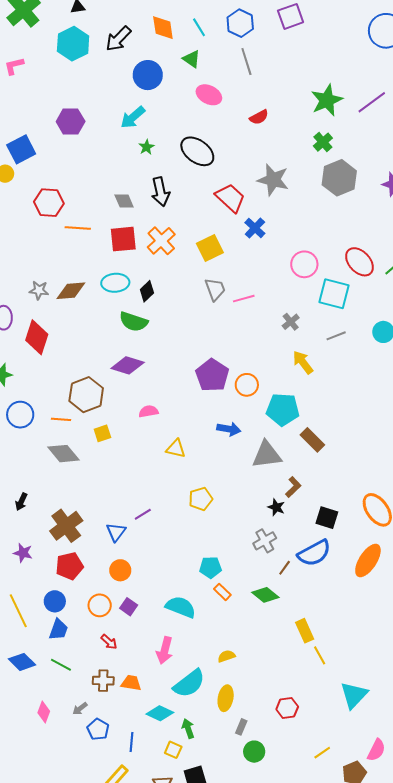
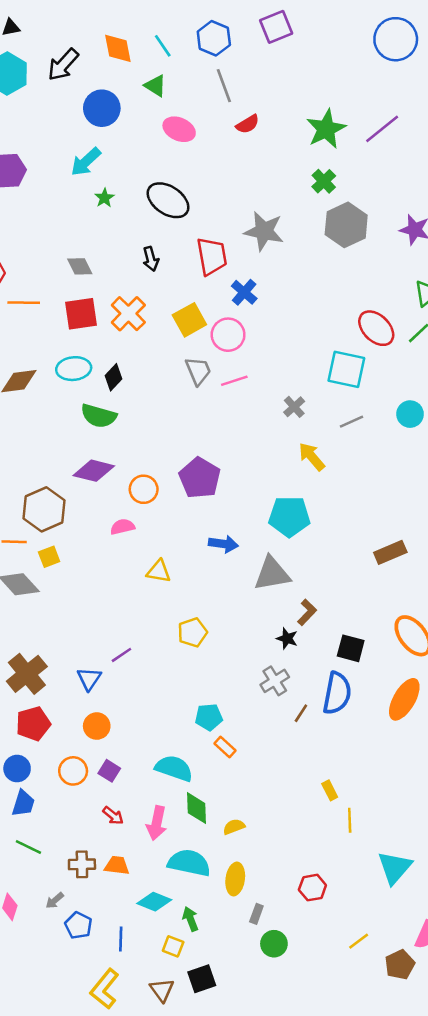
red semicircle: (259, 117) -> (248, 124), moved
black arrow: (160, 192) -> (151, 259), moved, size x0.7
red trapezoid: (230, 198) -> (212, 256), turned 40
pink circle: (304, 264) -> (228, 335), moved
orange circle: (247, 385) -> (144, 489), moved
yellow square: (102, 433) -> (49, 557), moved
brown rectangle: (312, 440) -> (390, 552), moved, turned -65
blue semicircle: (314, 553) -> (337, 693), turned -48
green diamond: (265, 595) -> (196, 808), moved, turned 52
yellow rectangle: (305, 631) -> (330, 790), size x0.7
red arrow: (109, 642) -> (113, 816), moved
yellow line: (320, 655) -> (350, 820), turned 30
cyan semicircle: (189, 684) -> (189, 863), turned -128

